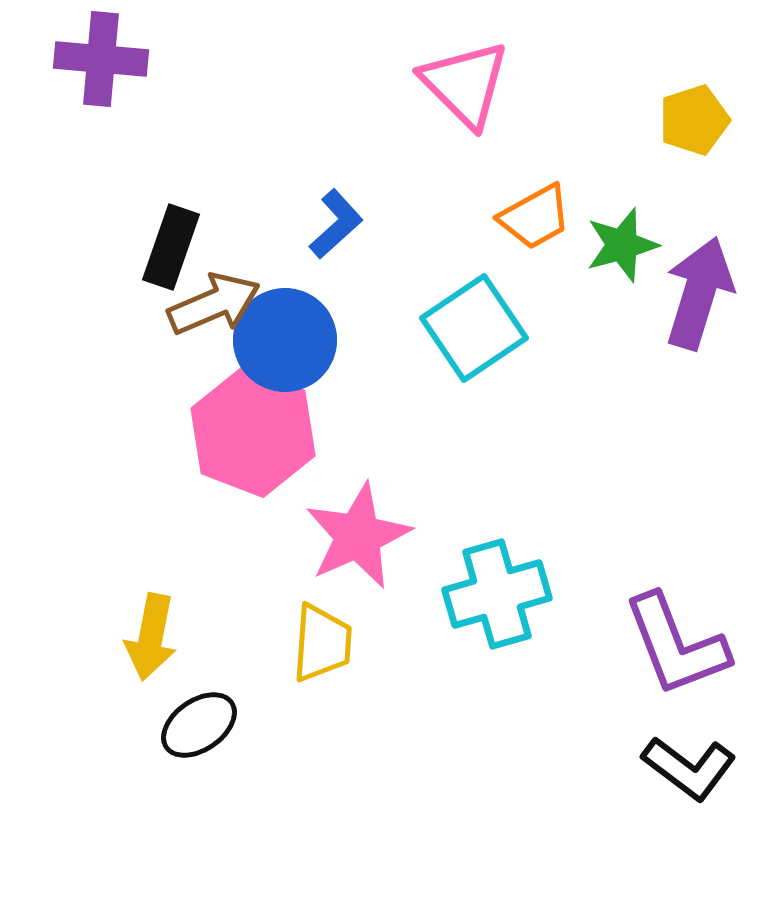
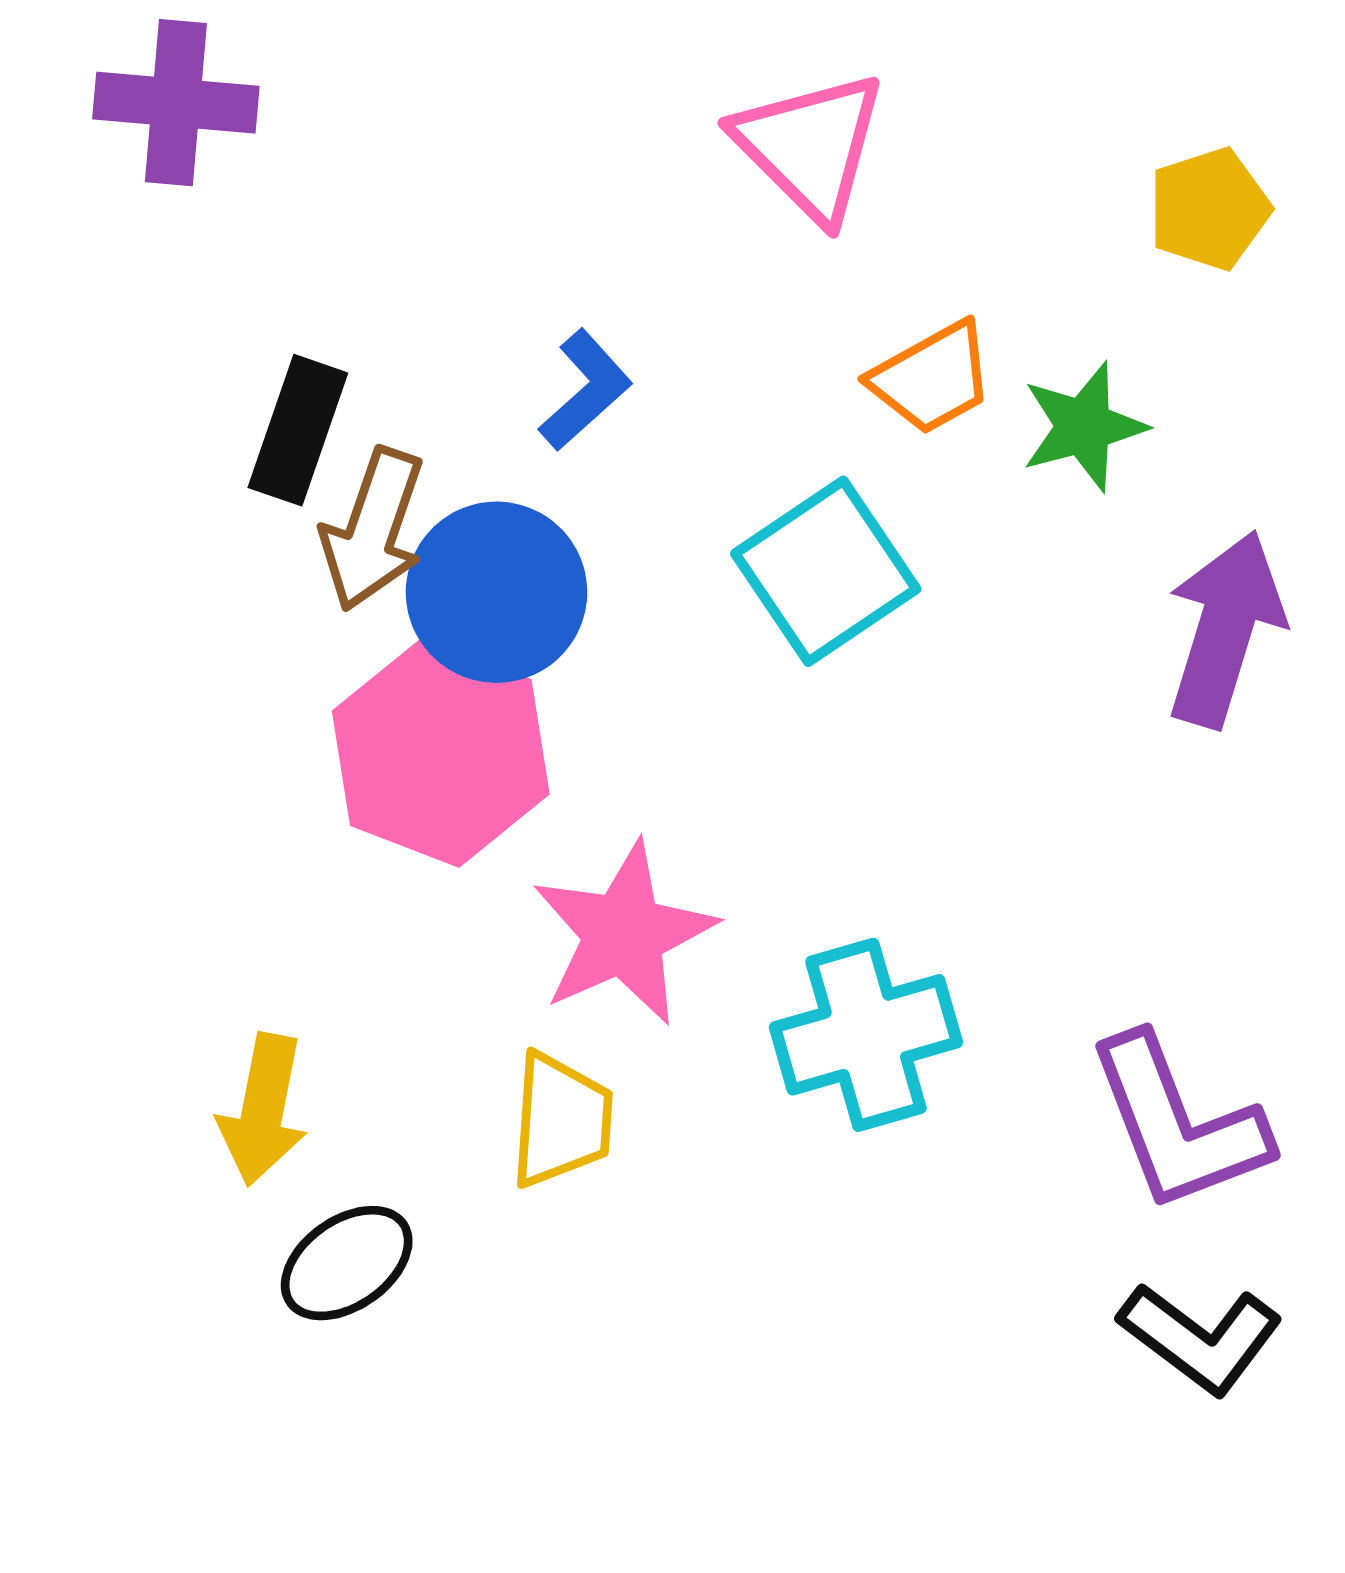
purple arrow: (699, 293) -> (1225, 629), moved
brown arrow: (214, 304) -> (373, 529), turned 132

